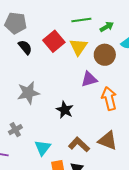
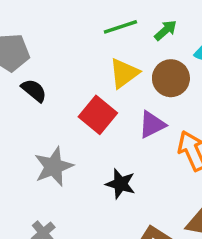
red square: (54, 41) -> (98, 115), moved
yellow triangle: (78, 47) -> (124, 73), turned 30

